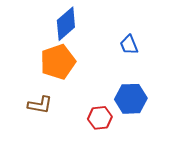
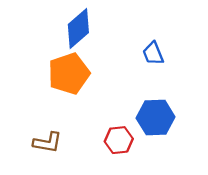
brown L-shape: (40, 105) -> (47, 142), moved

